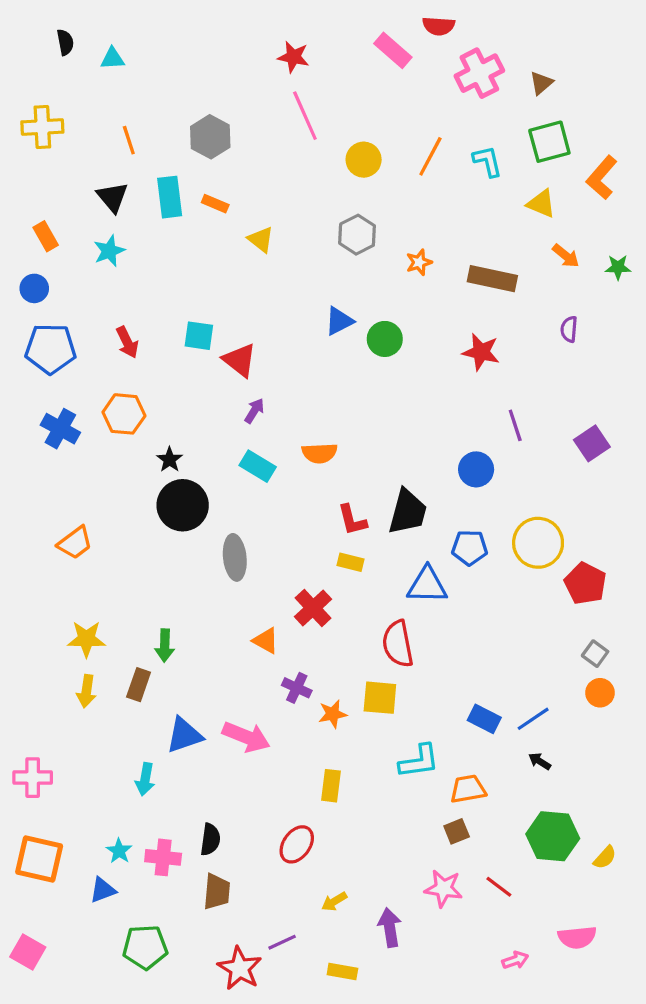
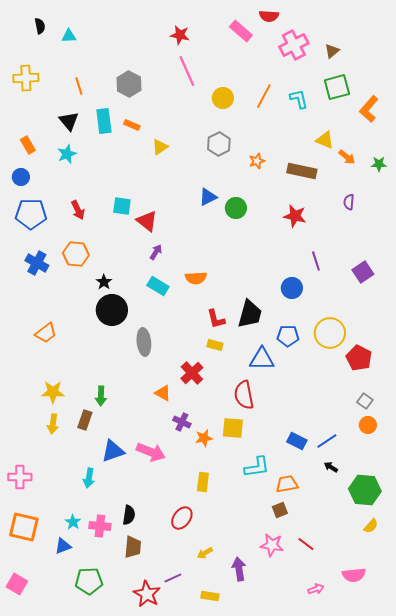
yellow triangle: (541, 204) -> (325, 140), moved
yellow triangle: (261, 240) -> (160, 147), turned 48
green hexagon: (553, 836) -> (365, 490), moved

